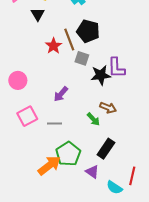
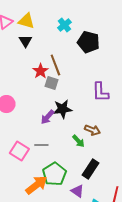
black pentagon: (88, 31) -> (88, 42), moved
gray square: (82, 58) -> (51, 83), moved
black star: (101, 75) -> (62, 109), moved
pink square: (27, 116) -> (19, 151), moved, turned -30

